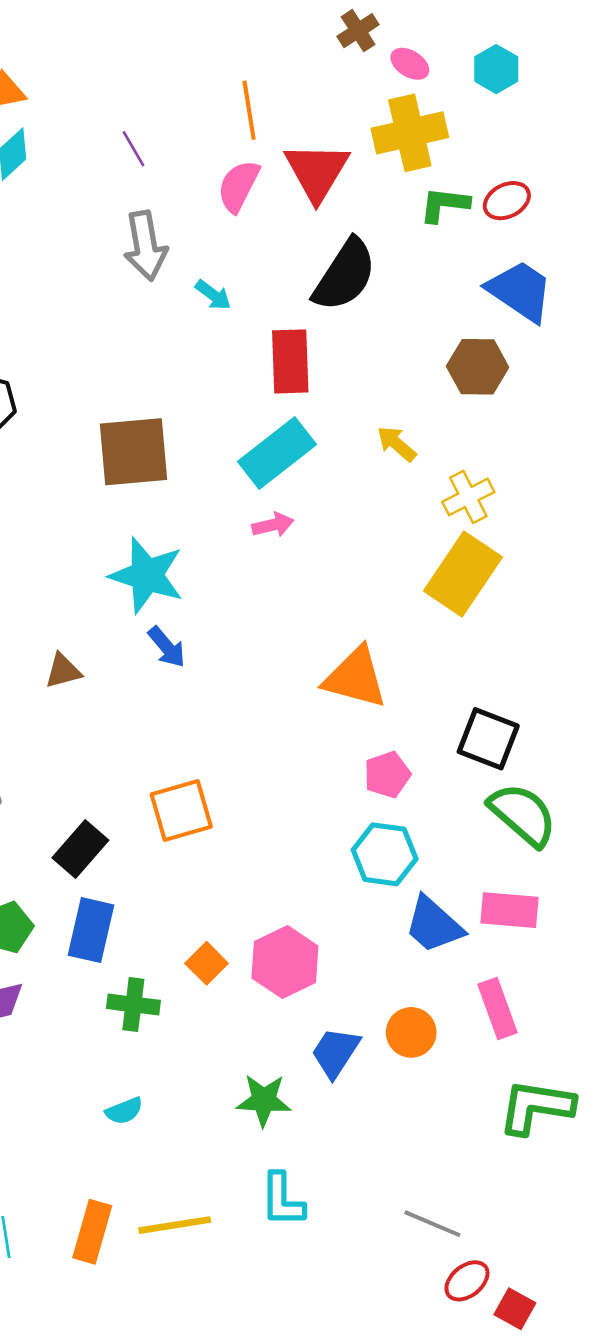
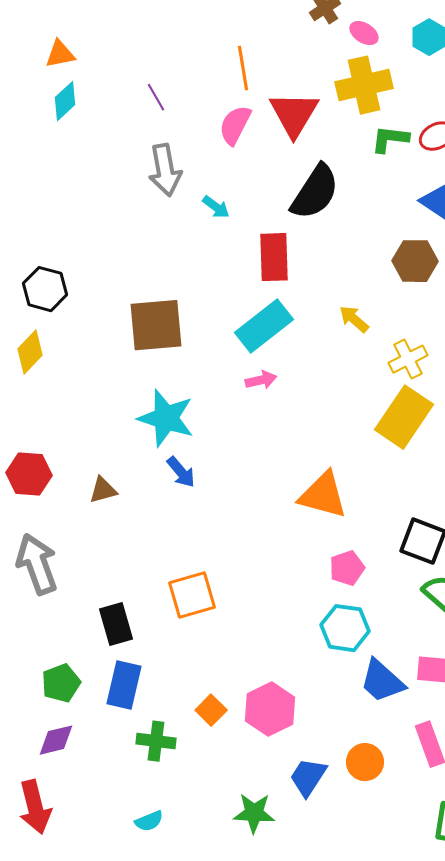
black rectangle: (80, 849) -> (116, 624), turned -57

